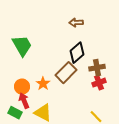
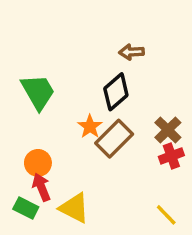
black diamond: (77, 53) -> (116, 92), moved
brown cross: (97, 68) -> (168, 130), turned -35
orange star: (43, 84) -> (90, 127), moved

